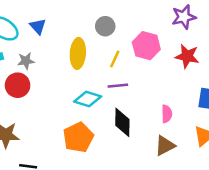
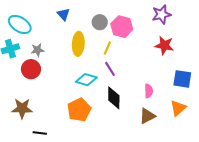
blue triangle: (38, 26) -> (63, 14), moved
pink hexagon: (146, 46) -> (122, 27), moved
purple line: (118, 86) -> (110, 69), turned 63

